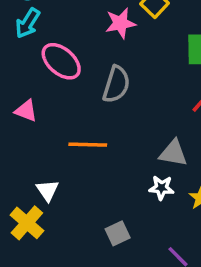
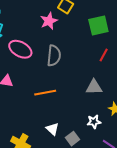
white star: (161, 188) -> (94, 122), moved
white triangle: (47, 190) -> (52, 129), moved

